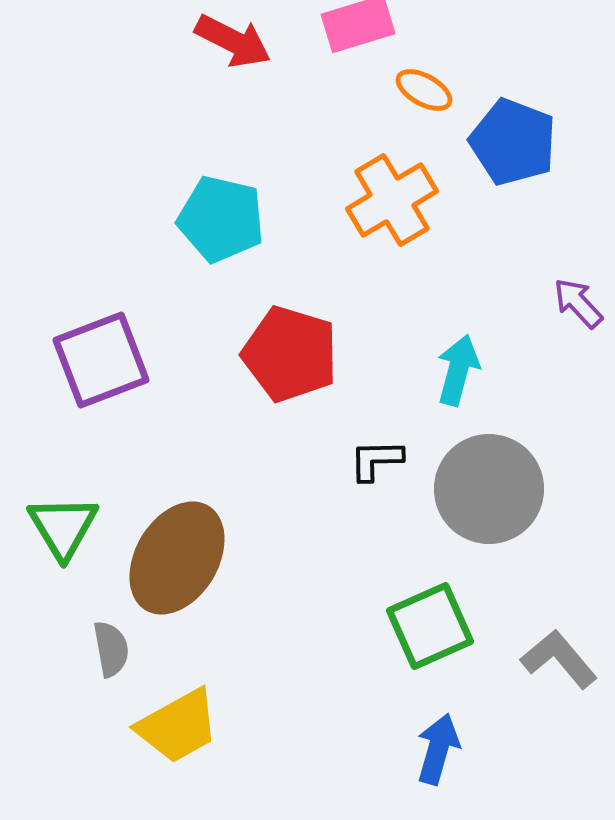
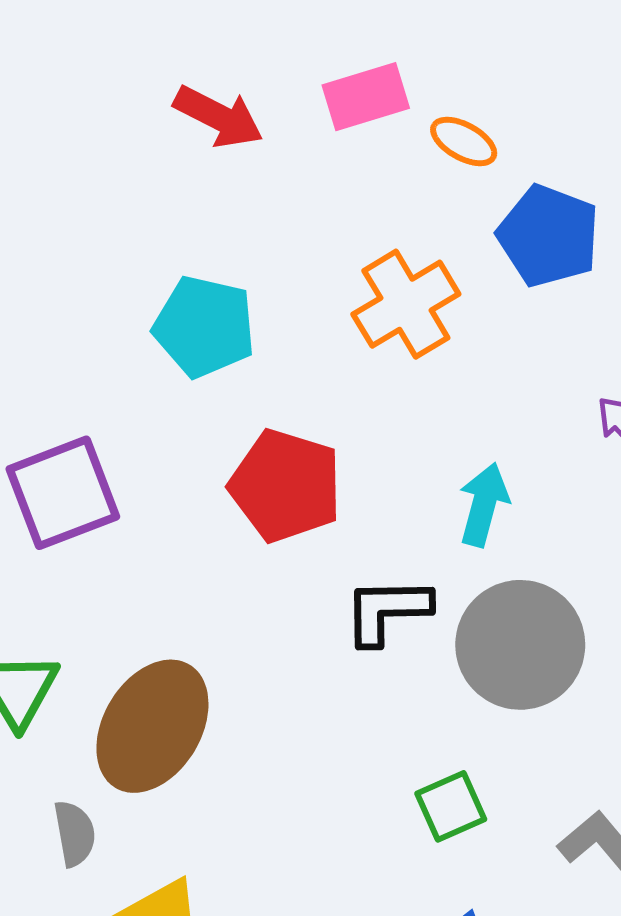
orange ellipse: (424, 90) -> (464, 141), moved
black L-shape: (376, 460) -> (387, 611), size x1.4
green square: (430, 626) -> (451, 806), size x0.7

